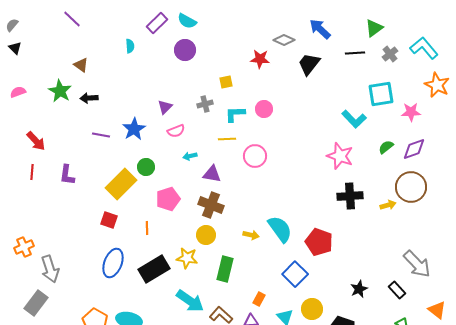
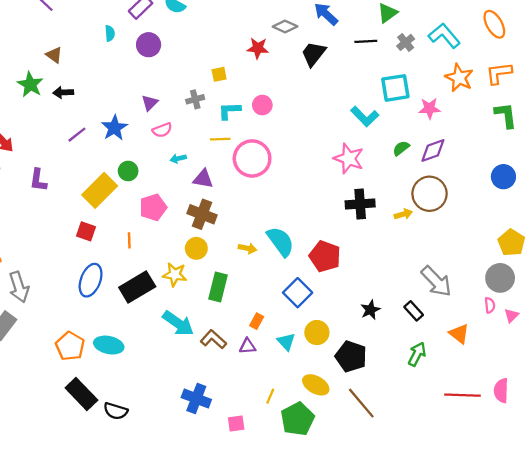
purple circle: (185, 50) -> (149, 45), moved
purple line: (101, 135) -> (77, 135), turned -48
pink circle: (255, 156) -> (252, 158), size x1.4

